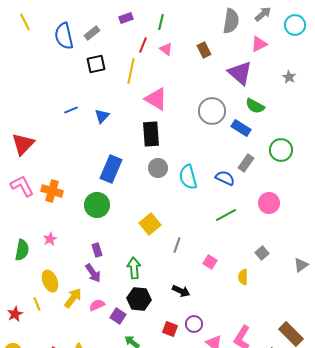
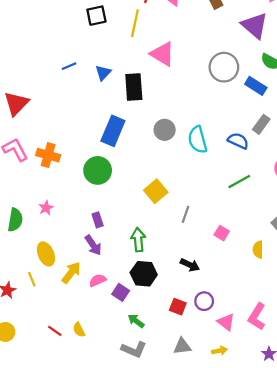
black rectangle: (151, 134) -> (134, 87), moved

